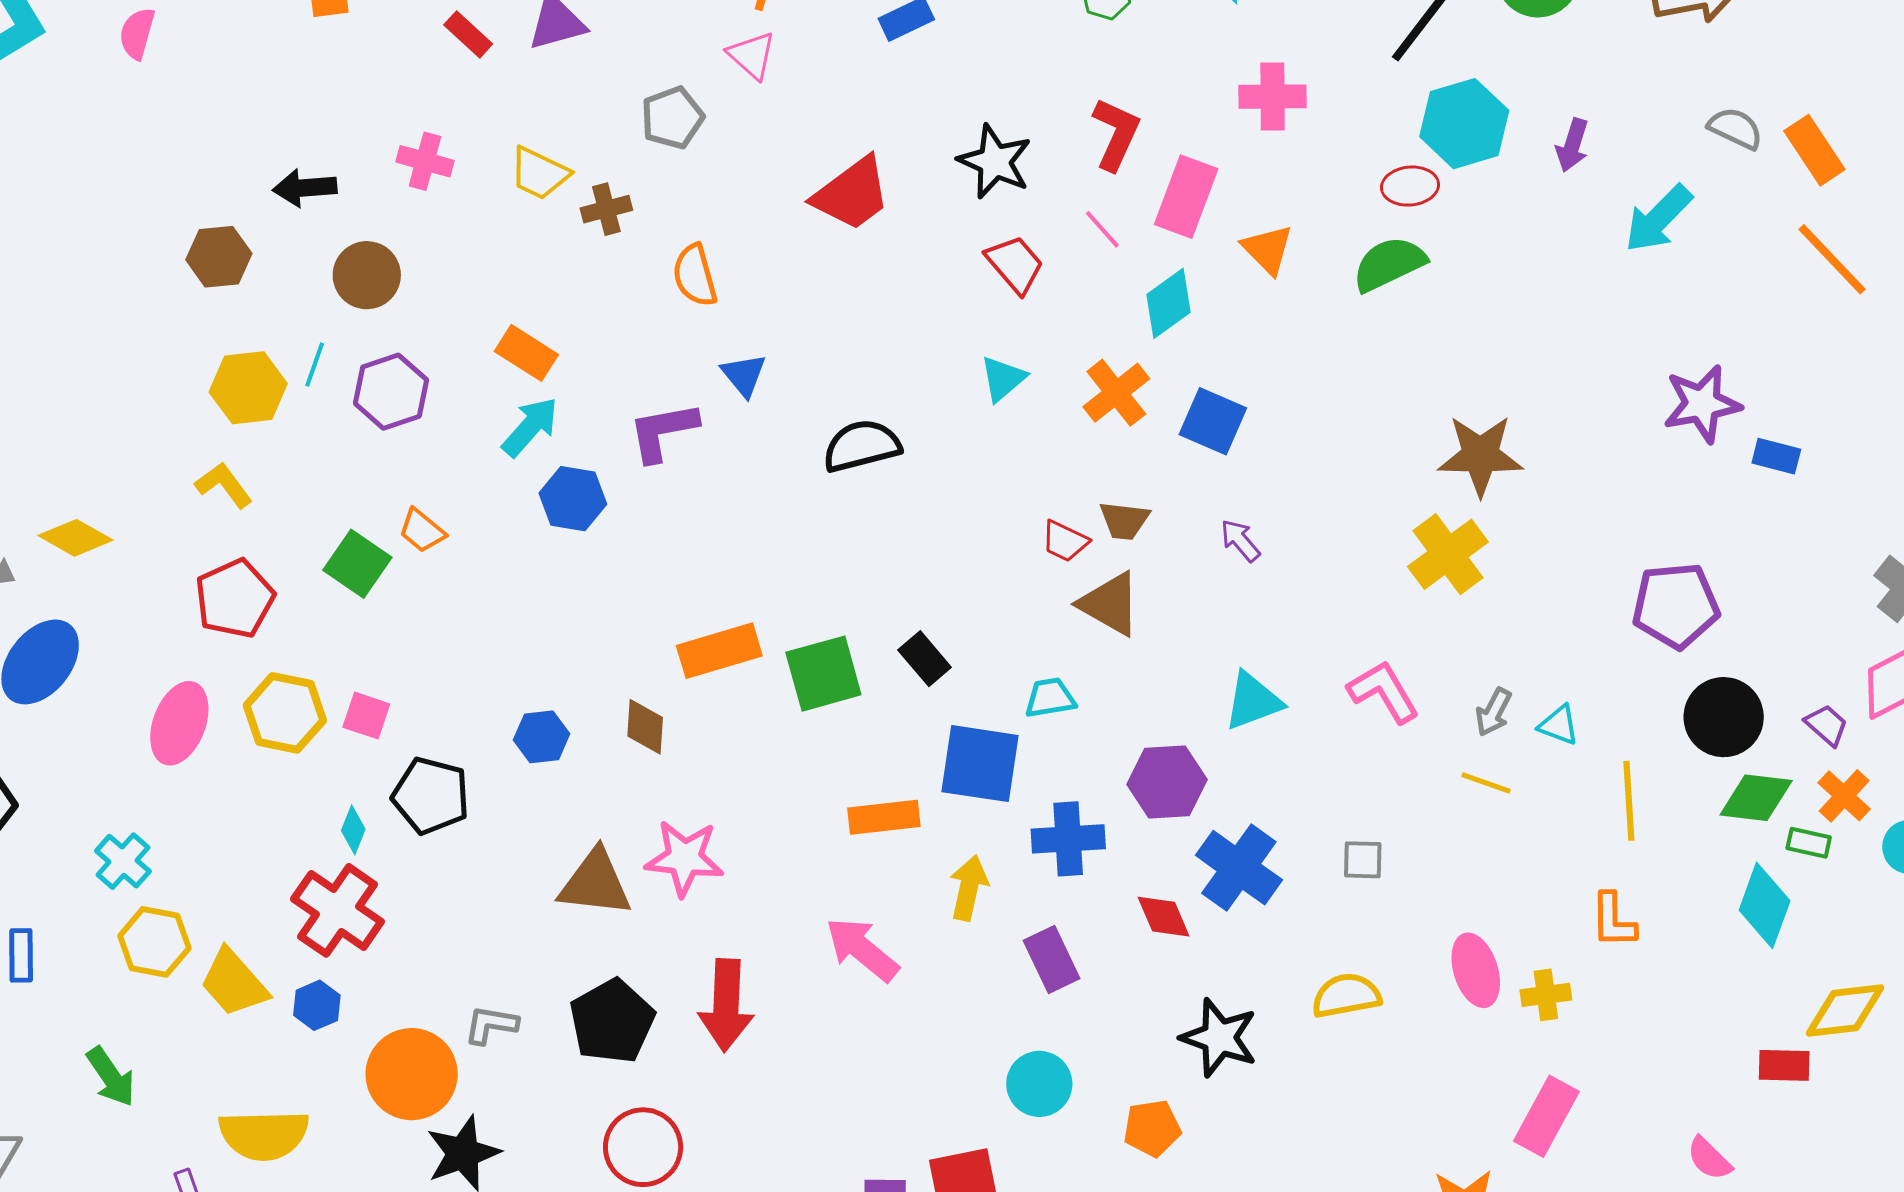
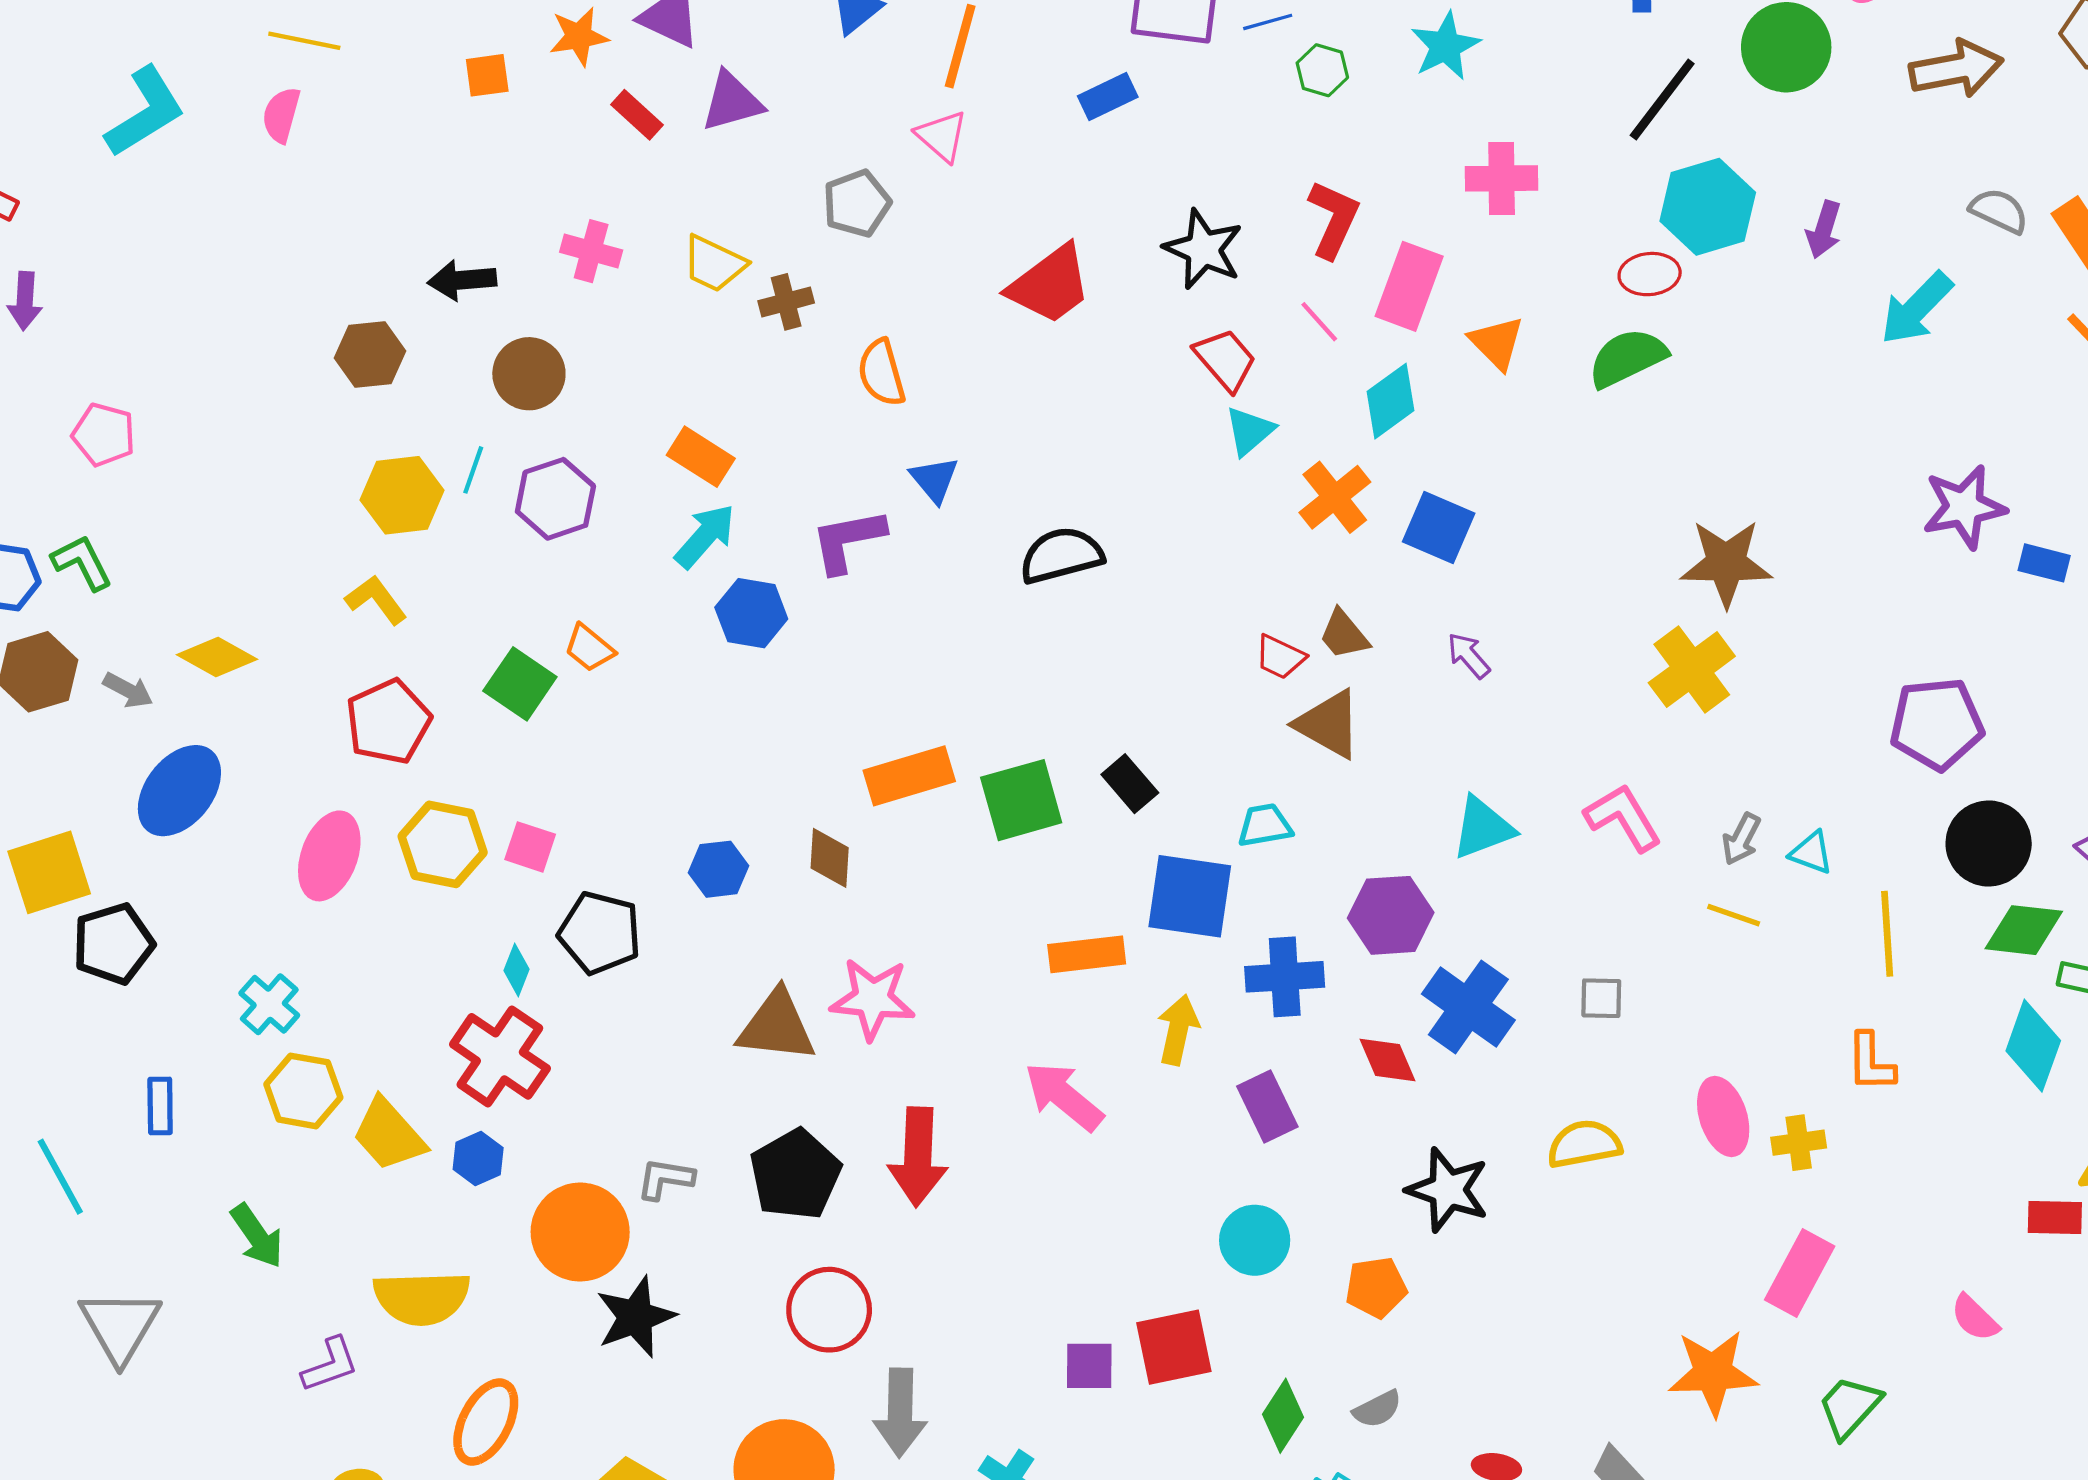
cyan triangle: (1003, 379) -> (1250, 431), moved
brown trapezoid: (1124, 520) -> (1344, 634), turned 44

